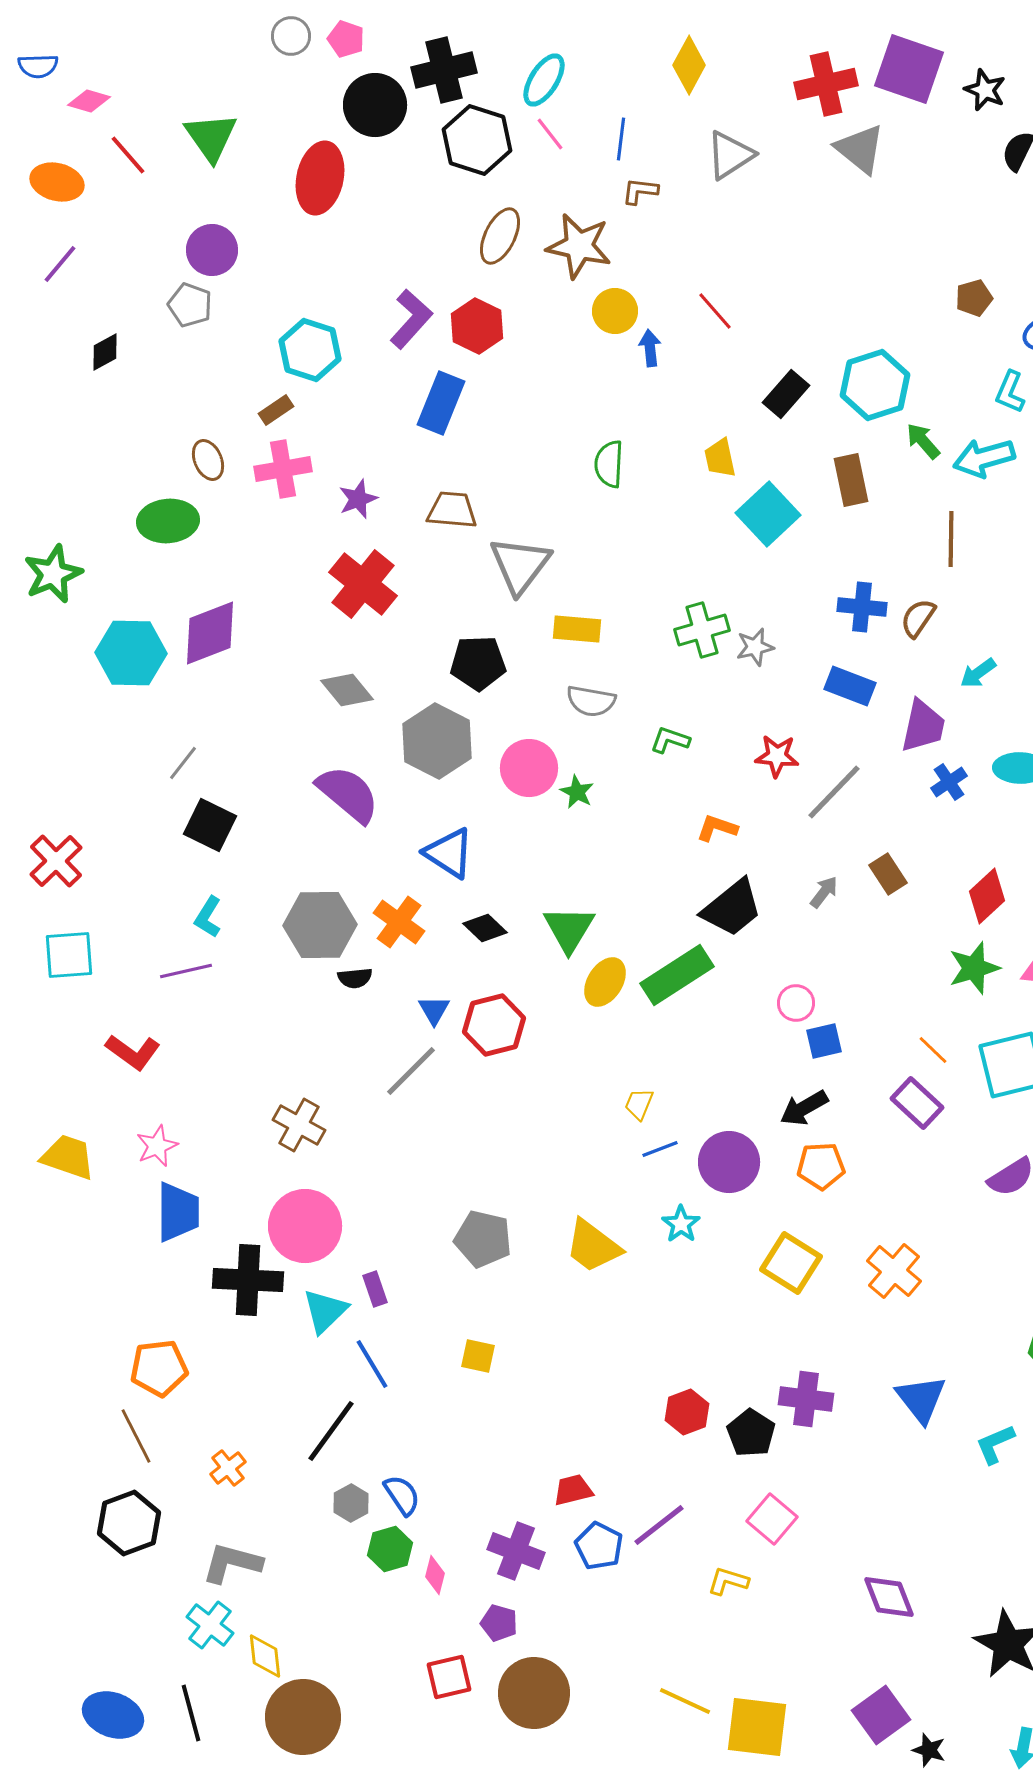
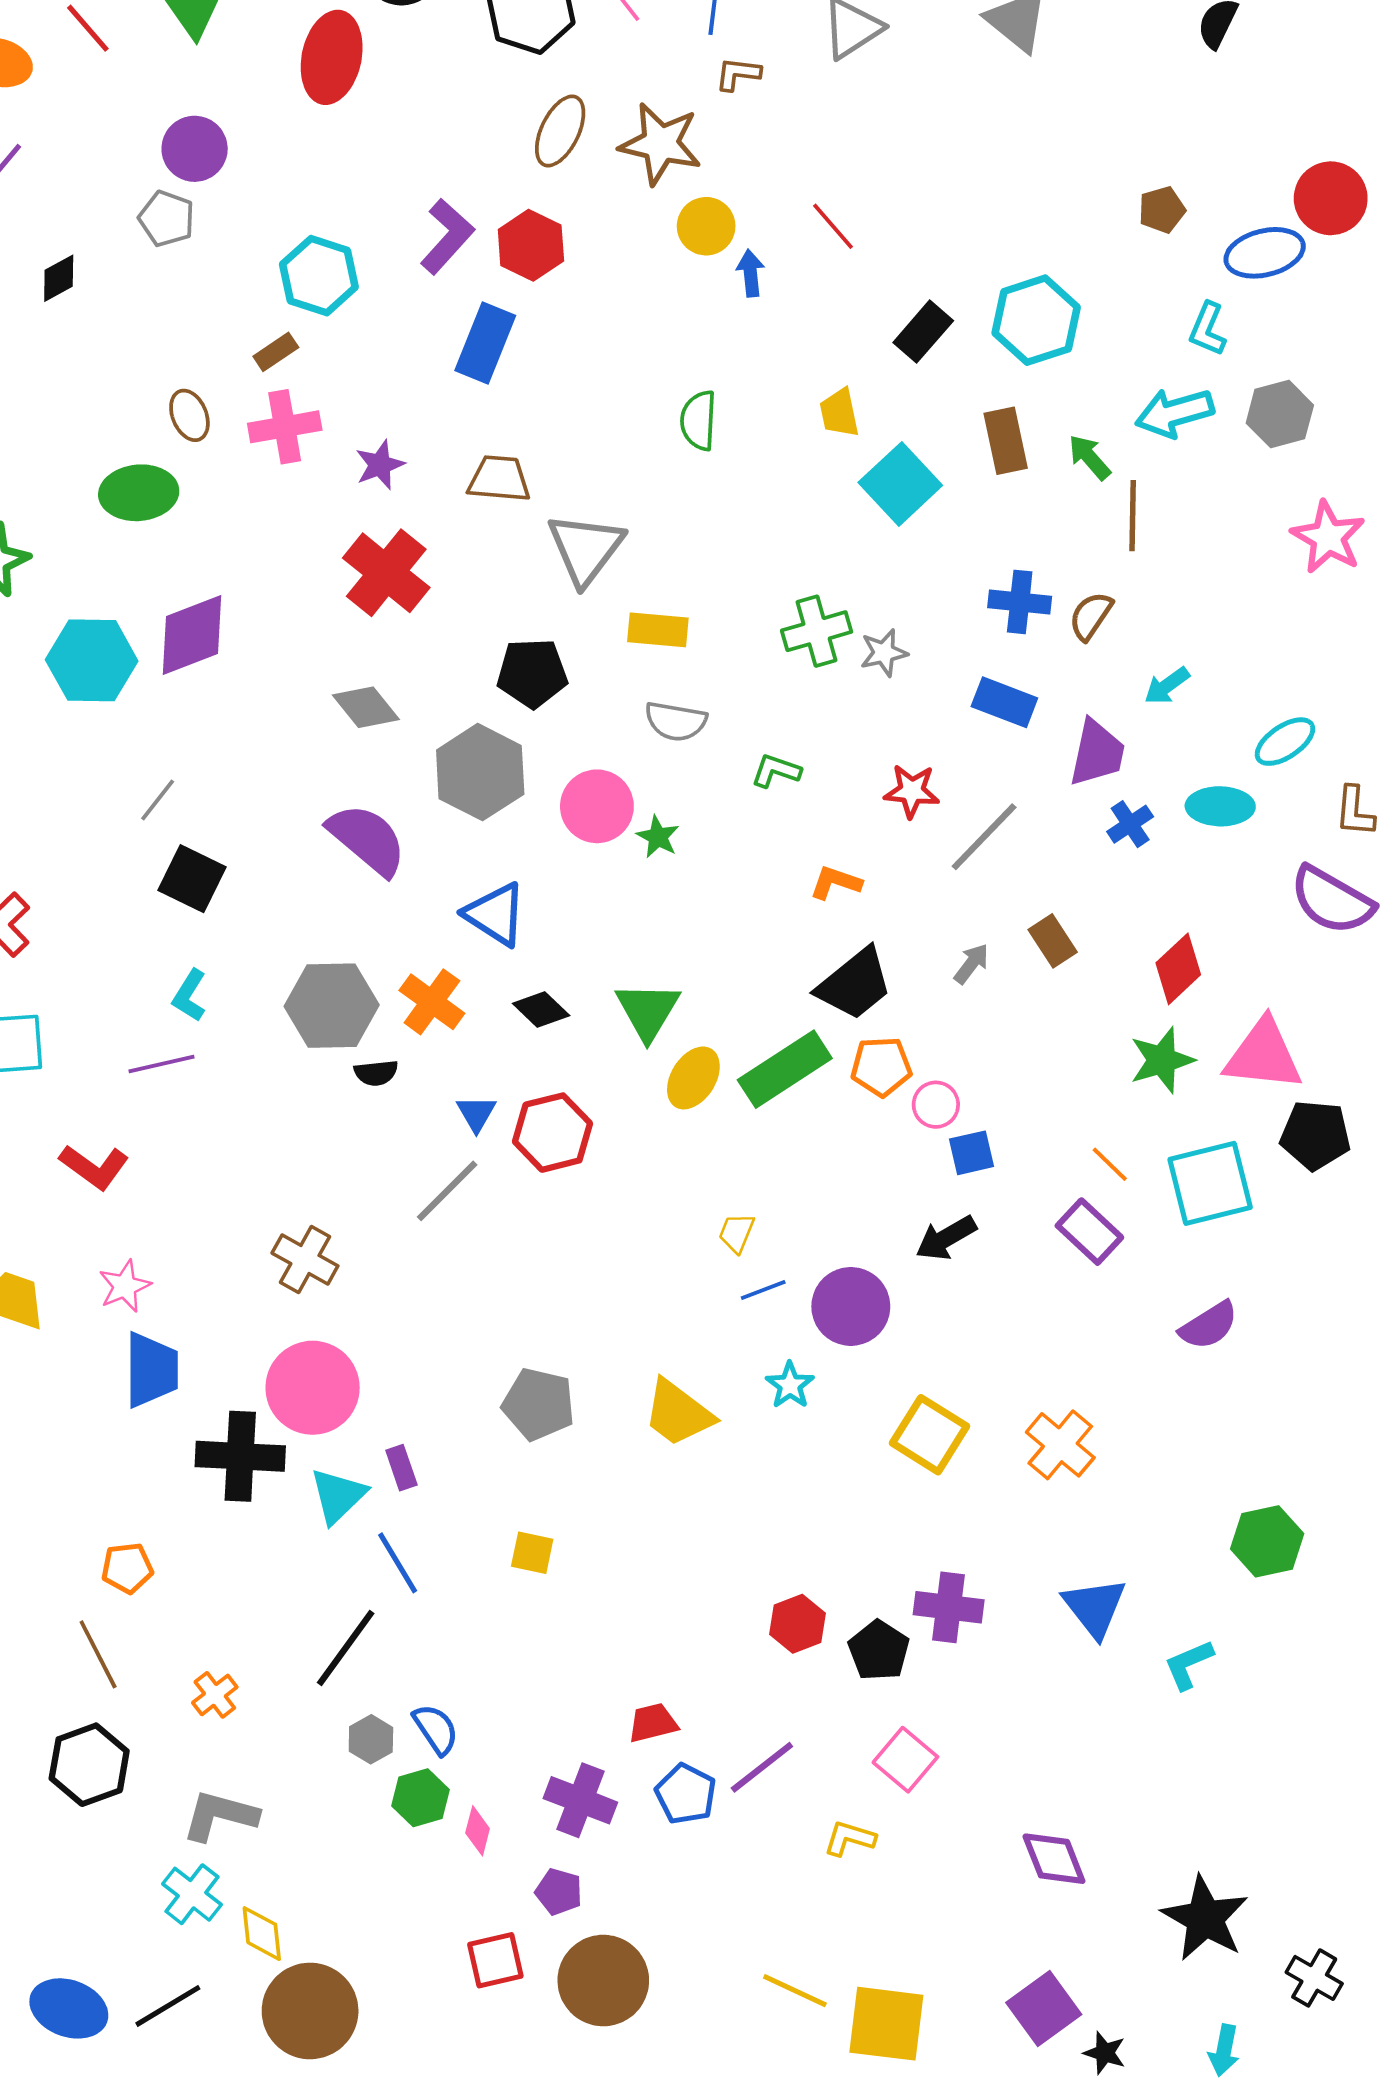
green arrow: (923, 441) -> (1089, 457), moved
orange pentagon: (821, 1166) -> (881, 1067), moved
orange pentagon: (159, 1368) -> (127, 1568), size x0.7
black line: (191, 1713) -> (168, 2006), turned 74

